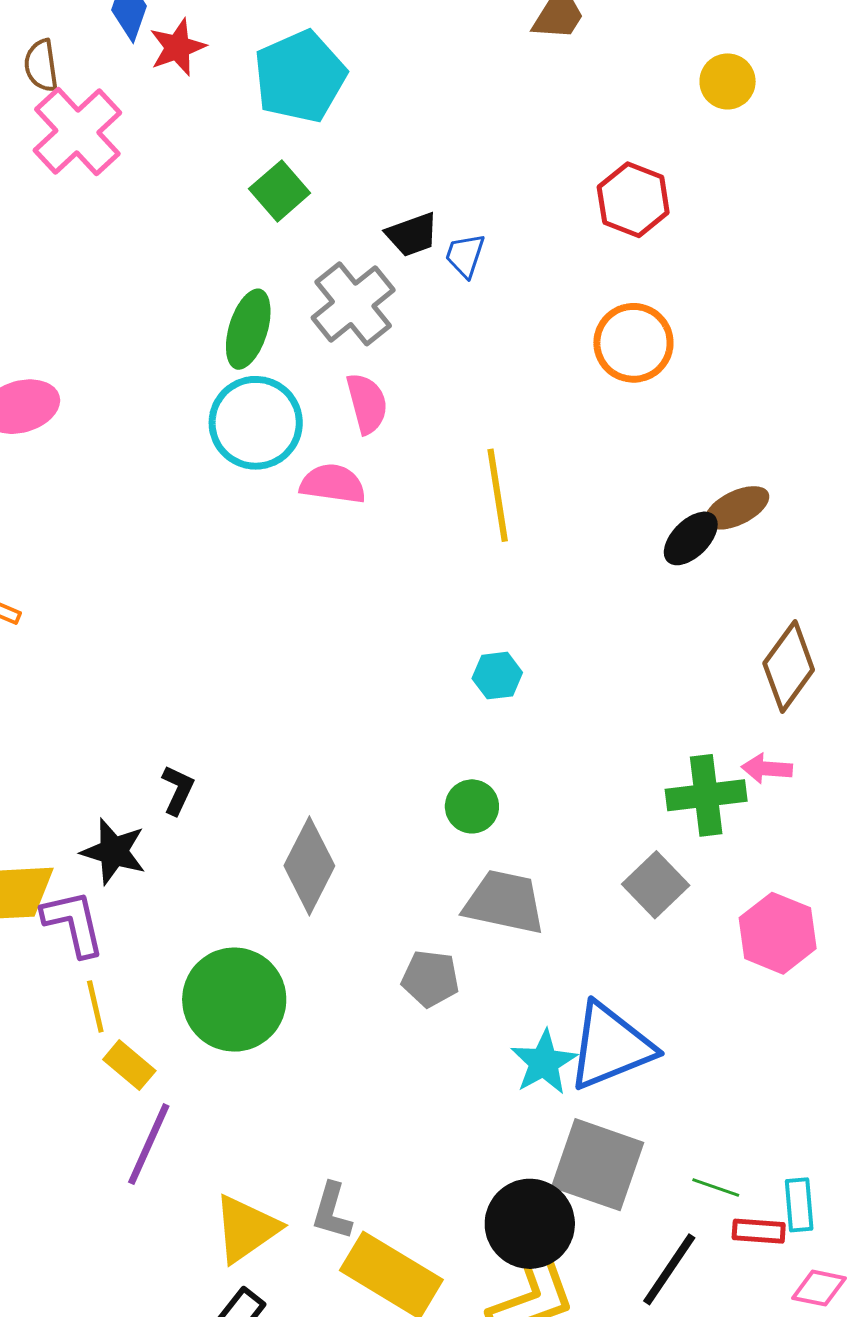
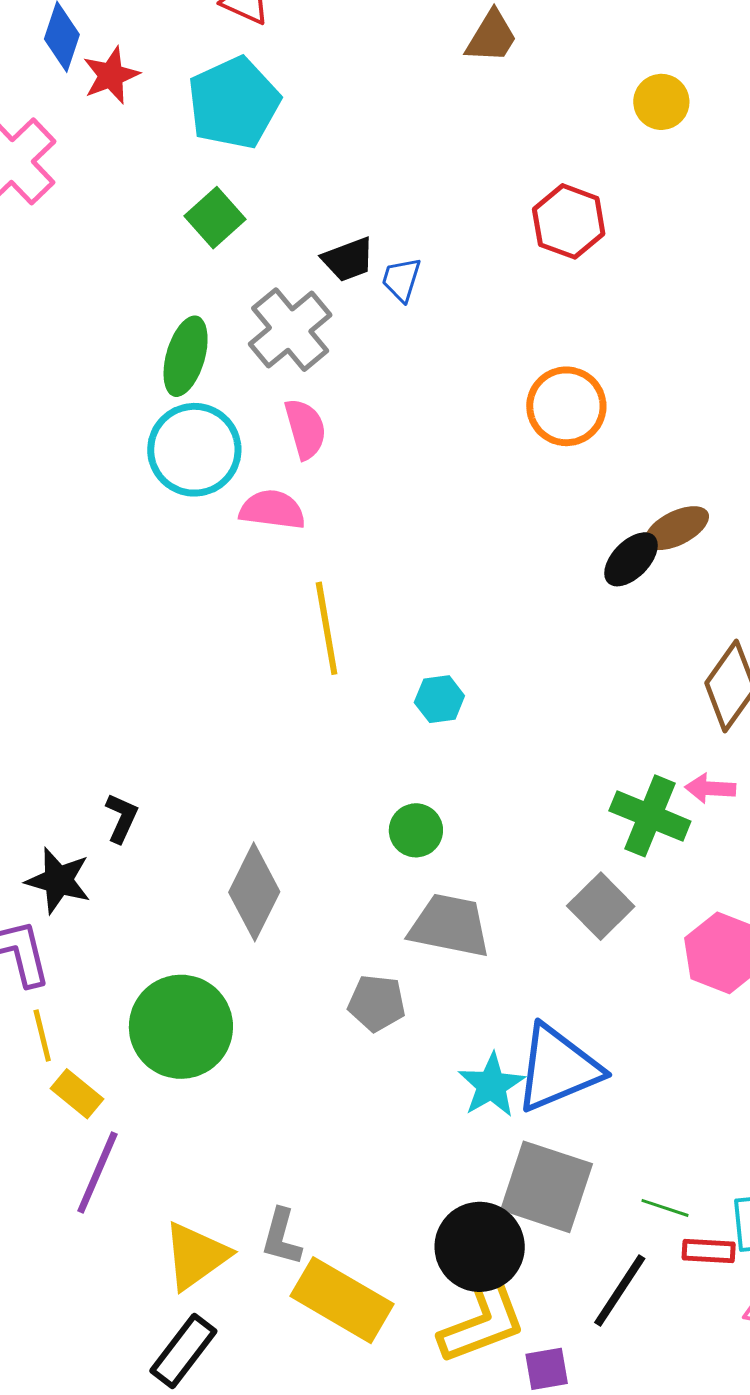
orange circle: (633, 343) -> (566, 406), moved
yellow line: (498, 495) -> (327, 628), moved
green cross: (706, 795) -> (650, 816), turned 30

